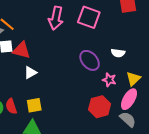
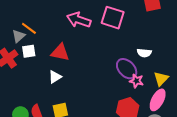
pink arrow: (56, 18) -> (79, 20), turned 100
red triangle: (21, 50) -> (60, 52), moved
purple ellipse: (90, 60) -> (127, 69), moved

